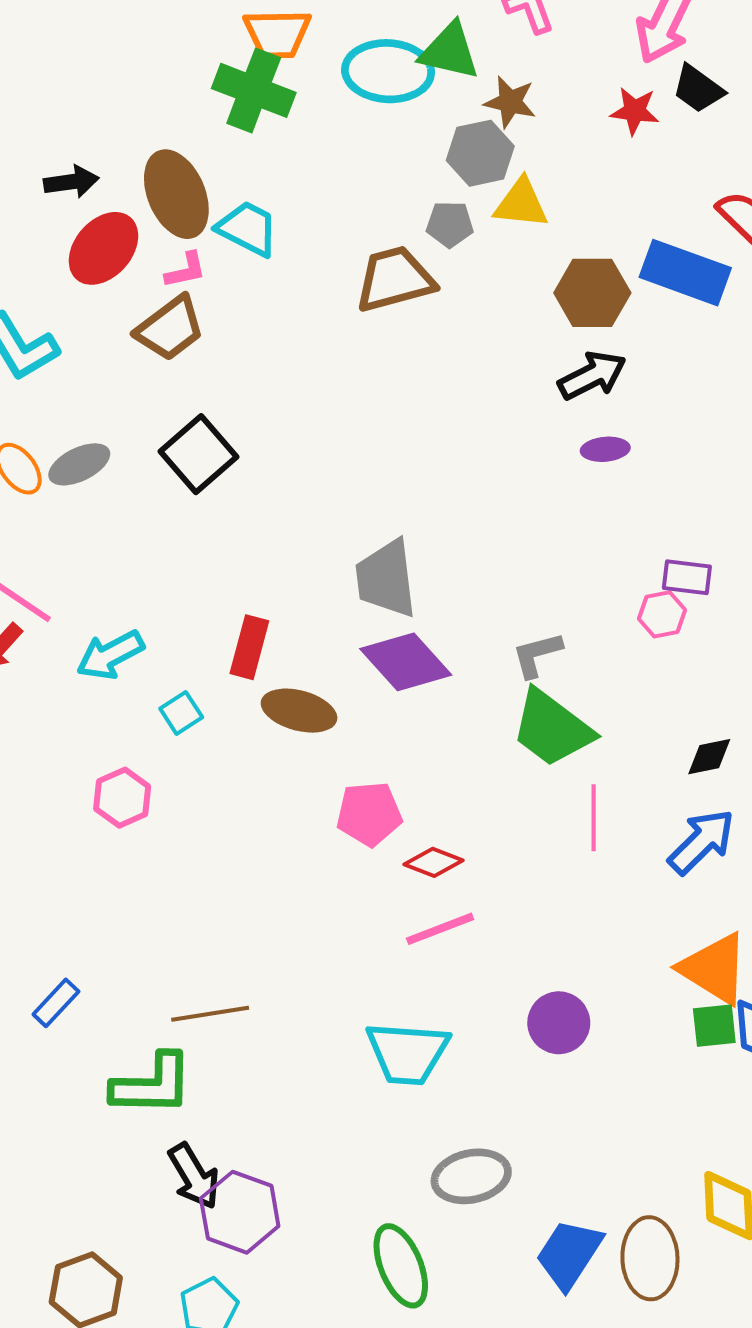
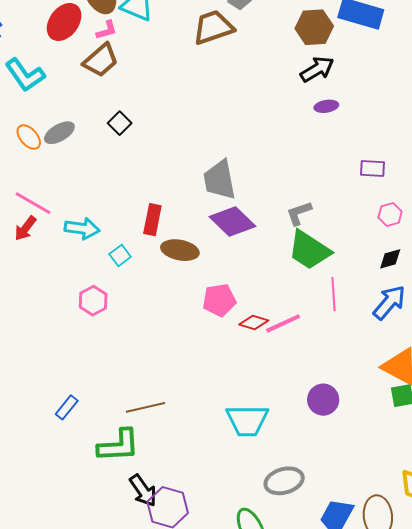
black square: (198, 454) -> (120, 123), size x0.6
pink hexagon: (662, 614) -> (390, 215), moved
cyan arrow: (110, 655) -> (82, 229), turned -140
pink line: (440, 929) -> (283, 323), moved

